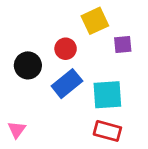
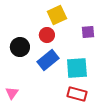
yellow square: (95, 21) -> (57, 15), moved

